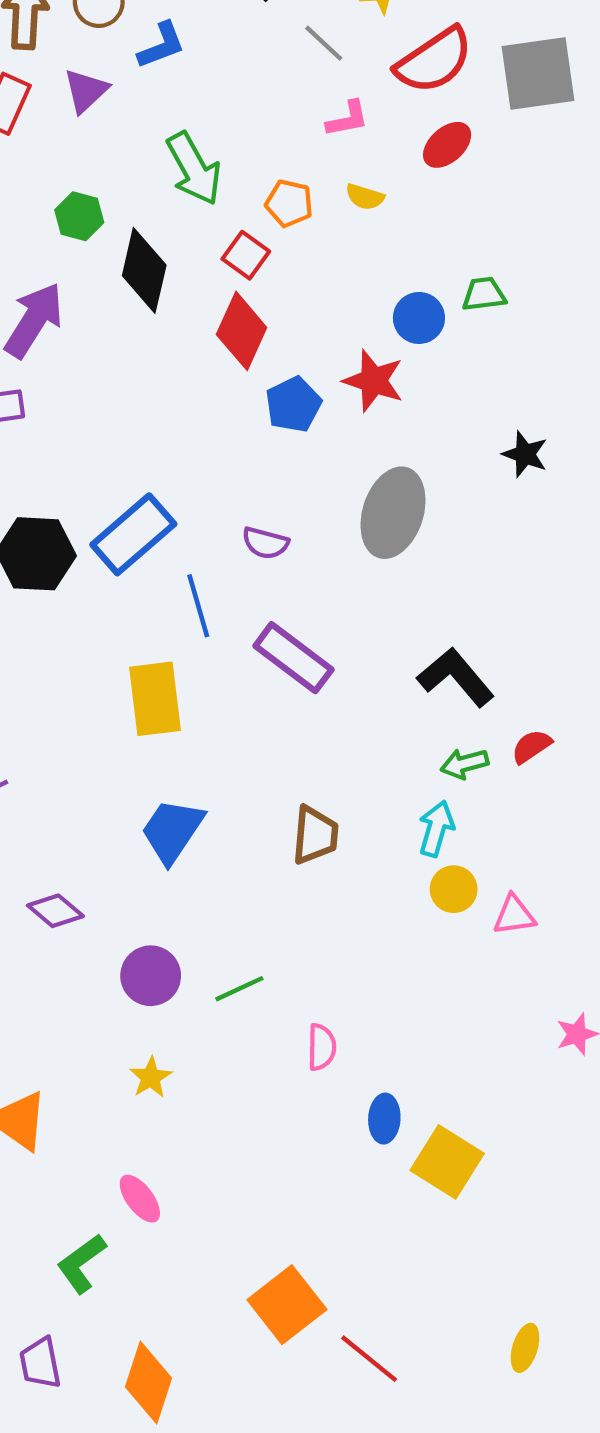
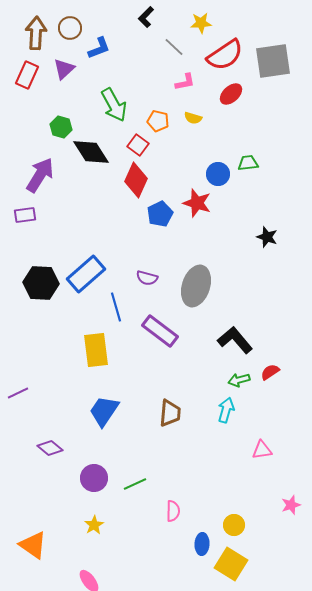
black diamond: (144, 270) -> (91, 152), turned -45
gray ellipse: (393, 513) -> (196, 286), moved
yellow circle: (454, 889) -> (234, 525), moved

